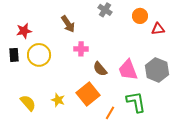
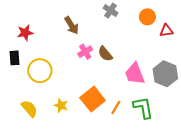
pink cross: (81, 49) -> (85, 52), turned -32
yellow circle: (39, 55) -> (40, 71), moved
brown semicircle: (100, 69) -> (105, 54), moved
orange line: (110, 113) -> (116, 108), moved

